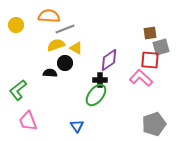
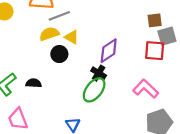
black semicircle: (50, 73) -> (34, 83), moved
pink L-shape: (141, 78) -> (146, 89), moved
black cross: (100, 80) -> (99, 73), turned 32

